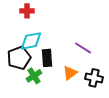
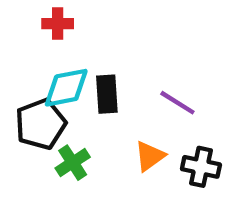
black rectangle: (47, 58) -> (107, 94), moved

